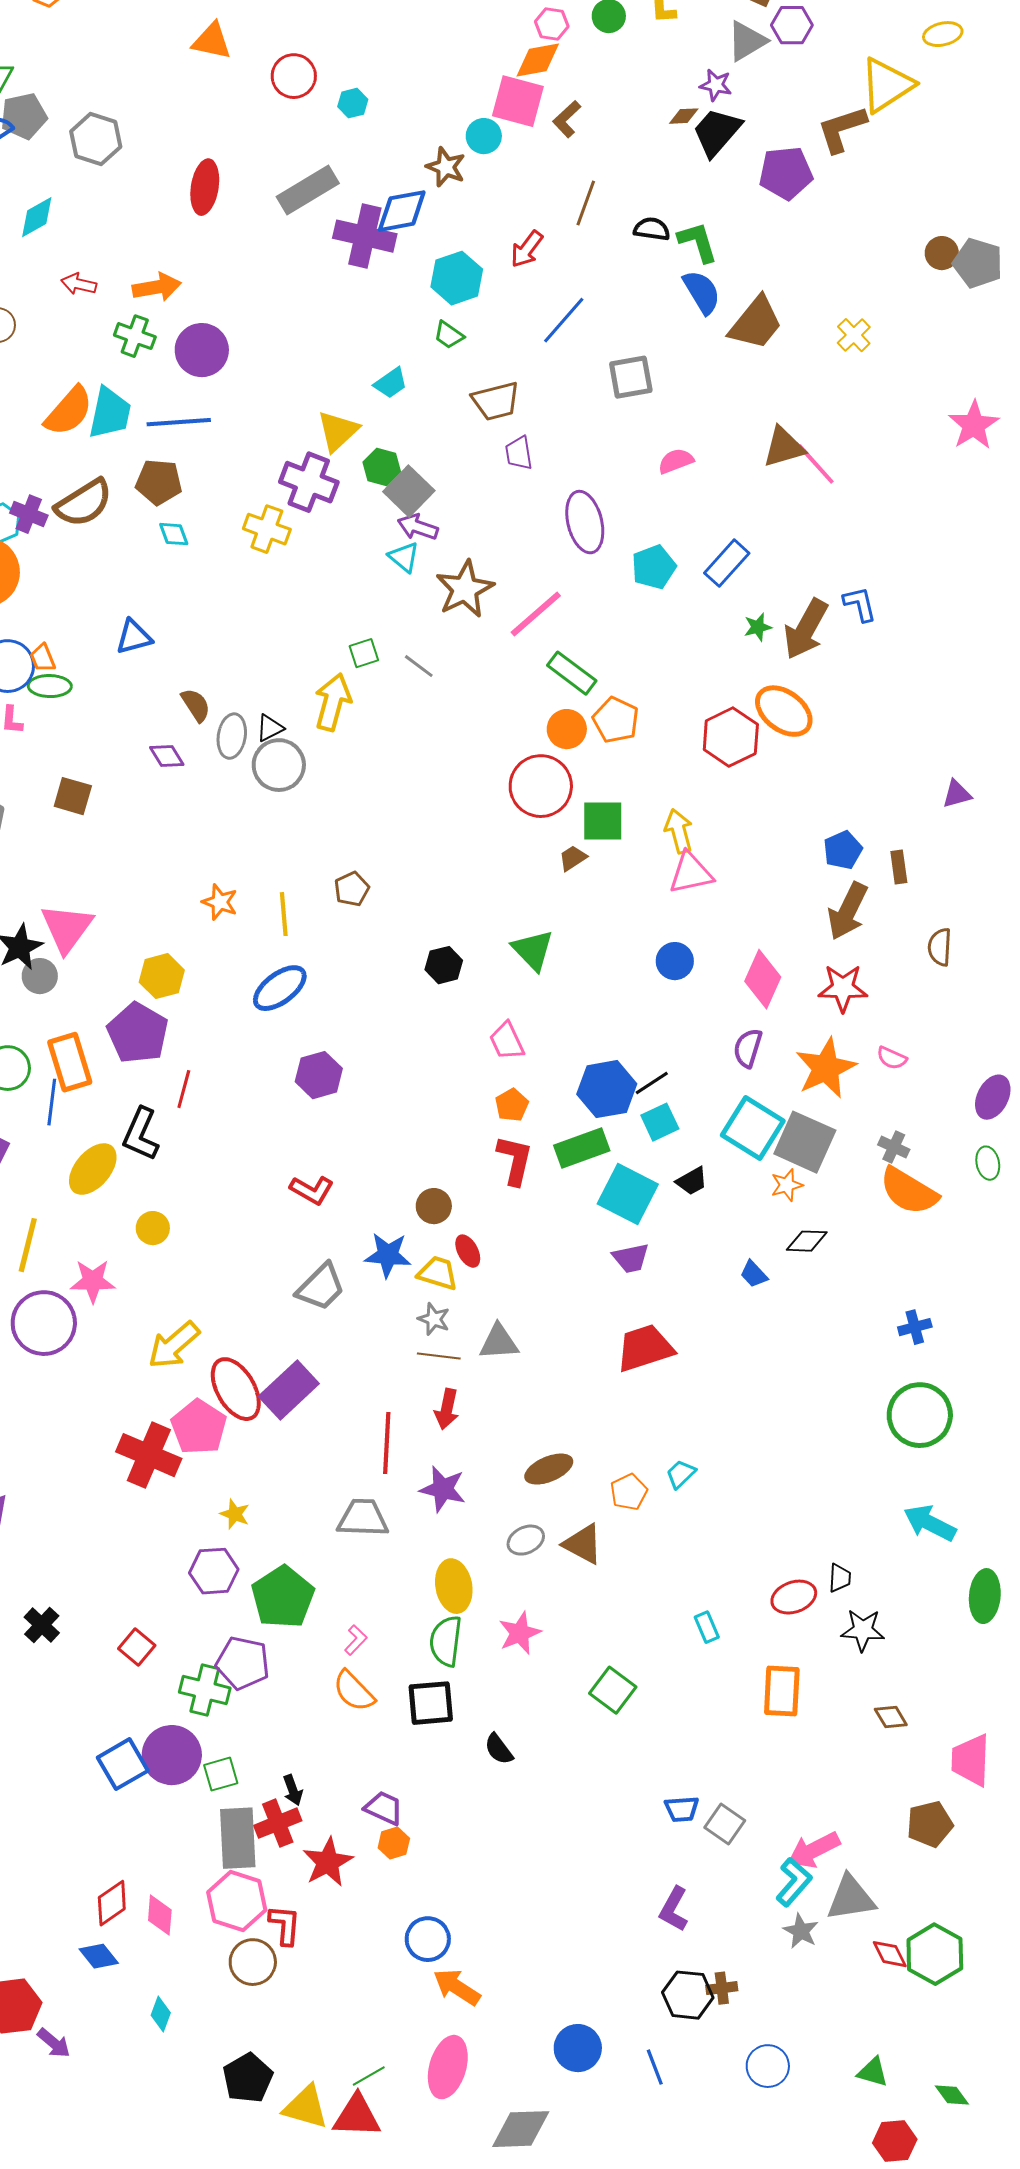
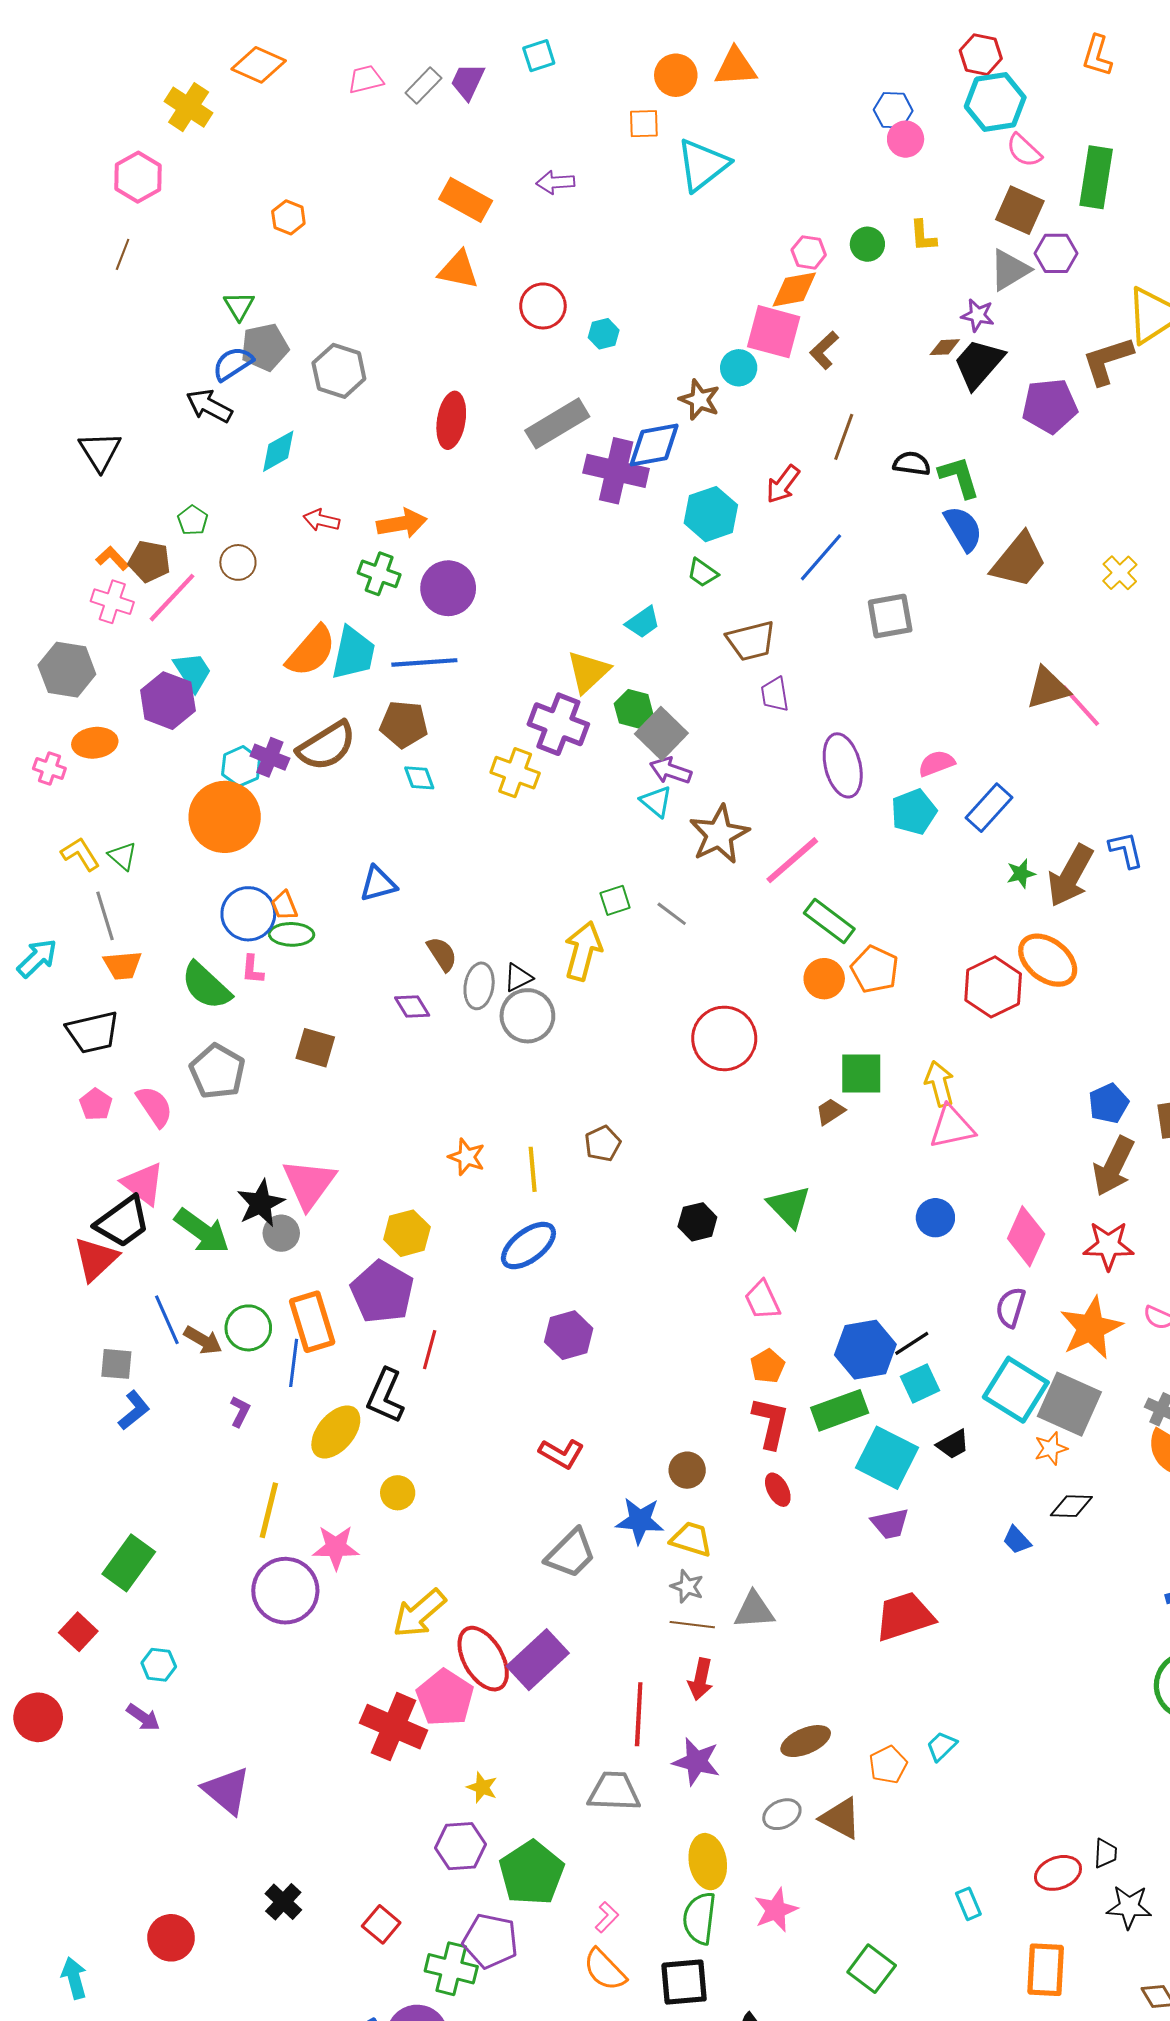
pink semicircle: (676, 461) -> (936, 763), moved
red circle: (541, 786) -> (724, 1038), moved
red ellipse: (468, 1251) -> (778, 1490), moved

